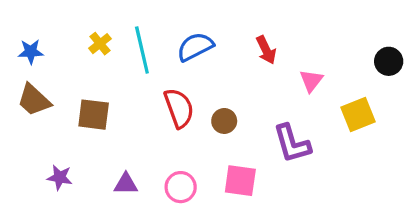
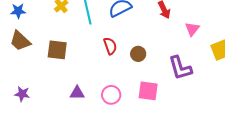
red semicircle: (179, 108) -> (110, 46), size x0.7
purple star: (60, 177) -> (22, 94), moved

